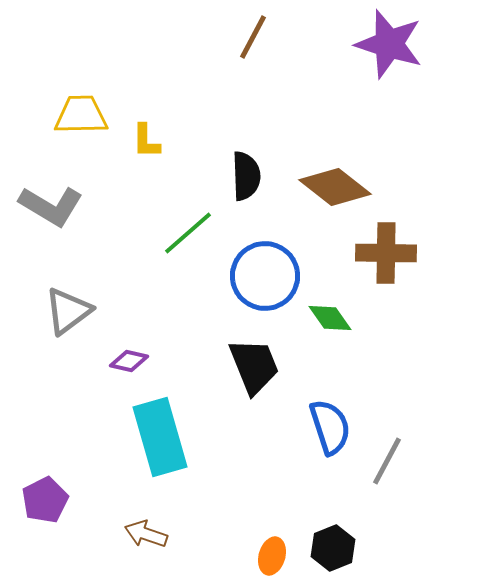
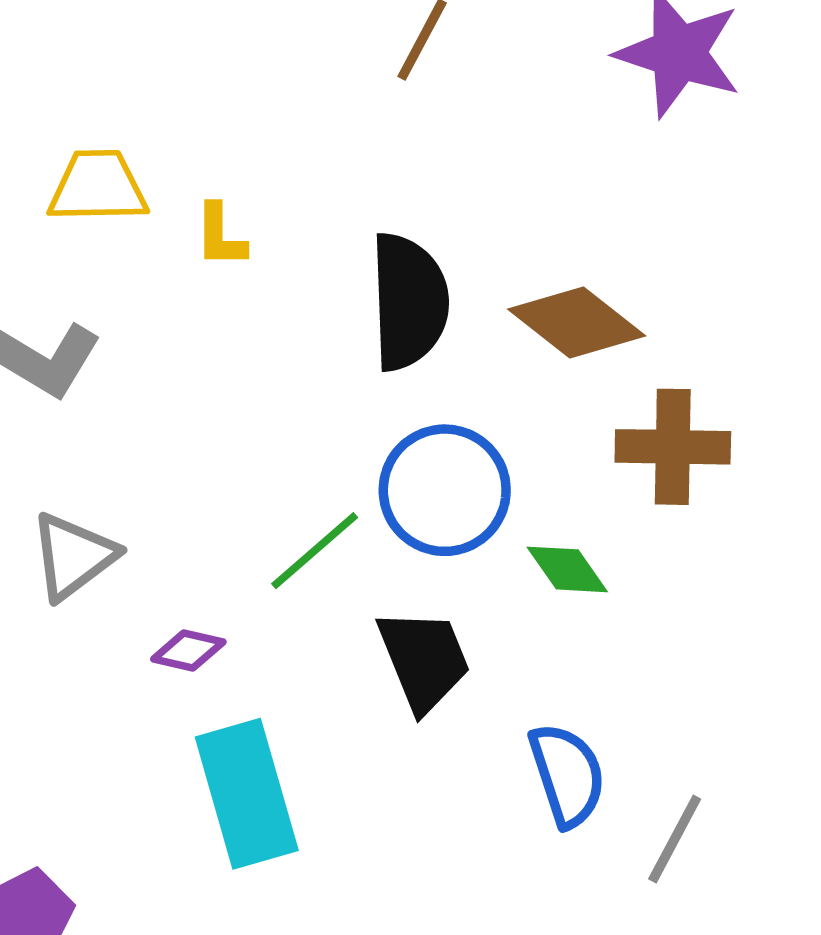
black semicircle: (246, 176) -> (409, 302), size x1.5
green line: (188, 233) -> (315, 551), moved

